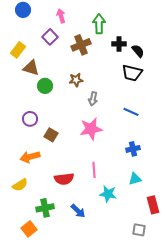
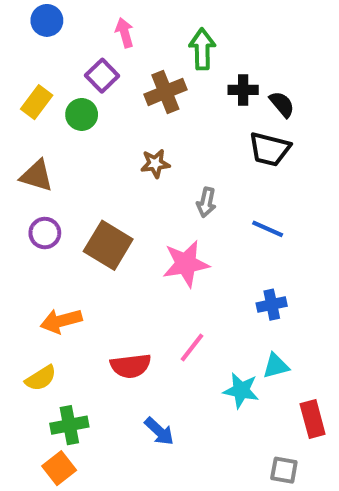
brown triangle: (31, 68) -> (37, 176), moved
green circle: (45, 86) -> (82, 114), moved
gray arrow: (93, 99) -> (206, 202), moved
purple circle: (30, 119) -> (45, 233), moved
brown square: (51, 135) -> (108, 245), moved, size x1.6
pink line: (94, 170) -> (192, 347), turned 42
cyan star: (108, 194) -> (241, 390), moved
green cross: (45, 208) -> (69, 425), moved

